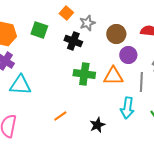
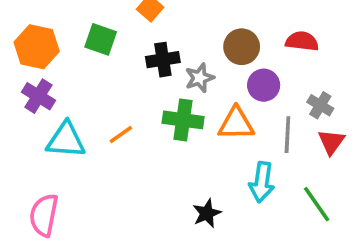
gray star: (87, 23) -> (200, 78), moved
black cross: (73, 41) -> (163, 60), turned -30
orange line: (60, 116) -> (121, 135), moved

